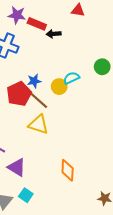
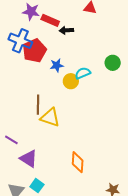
blue star: (34, 81) -> (57, 65), moved
red pentagon: (19, 94) -> (34, 51), moved
brown line: (39, 101) -> (38, 105), moved, turned 48

